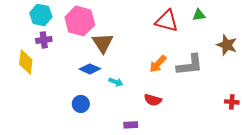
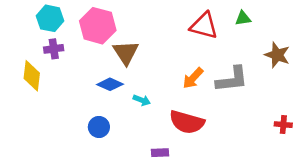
red semicircle: (153, 100) -> (187, 122), size x1.6

